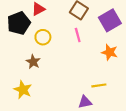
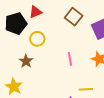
pink line: (78, 35) -> (70, 59), moved

